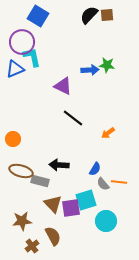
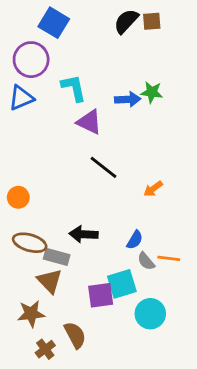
cyan L-shape: (32, 57) -> (74, 88), moved
brown triangle: (53, 204) -> (50, 281), moved

